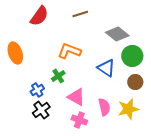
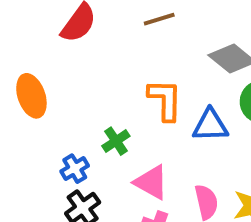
orange L-shape: (69, 51) -> (165, 100), moved, turned 70
blue triangle: (106, 68) -> (210, 125), turned -36

